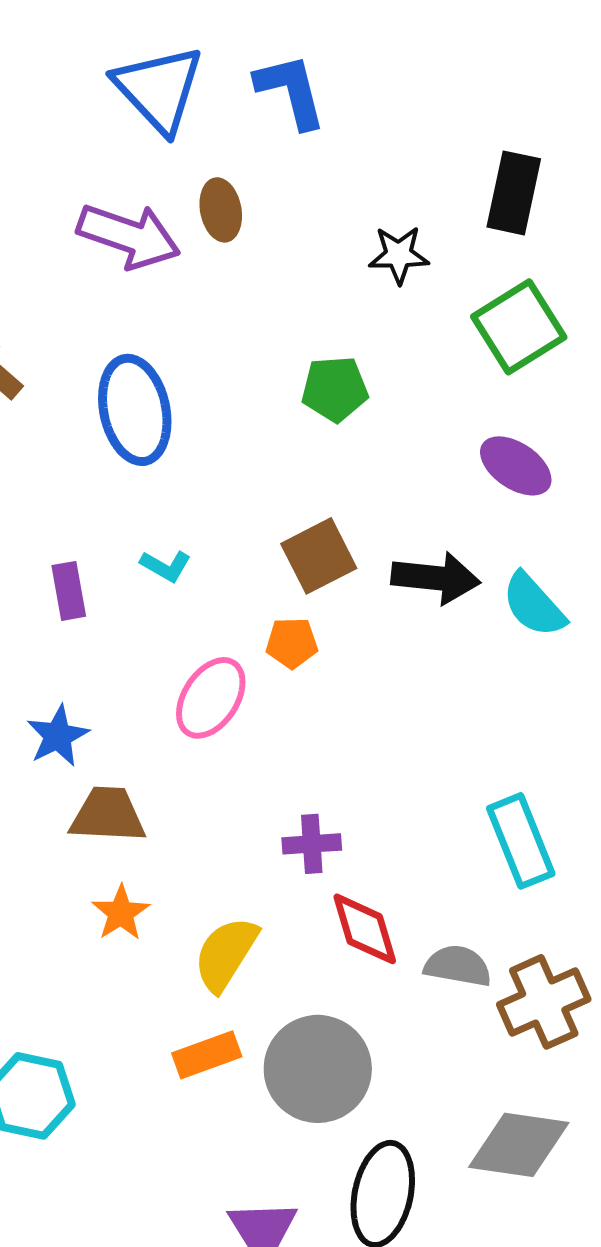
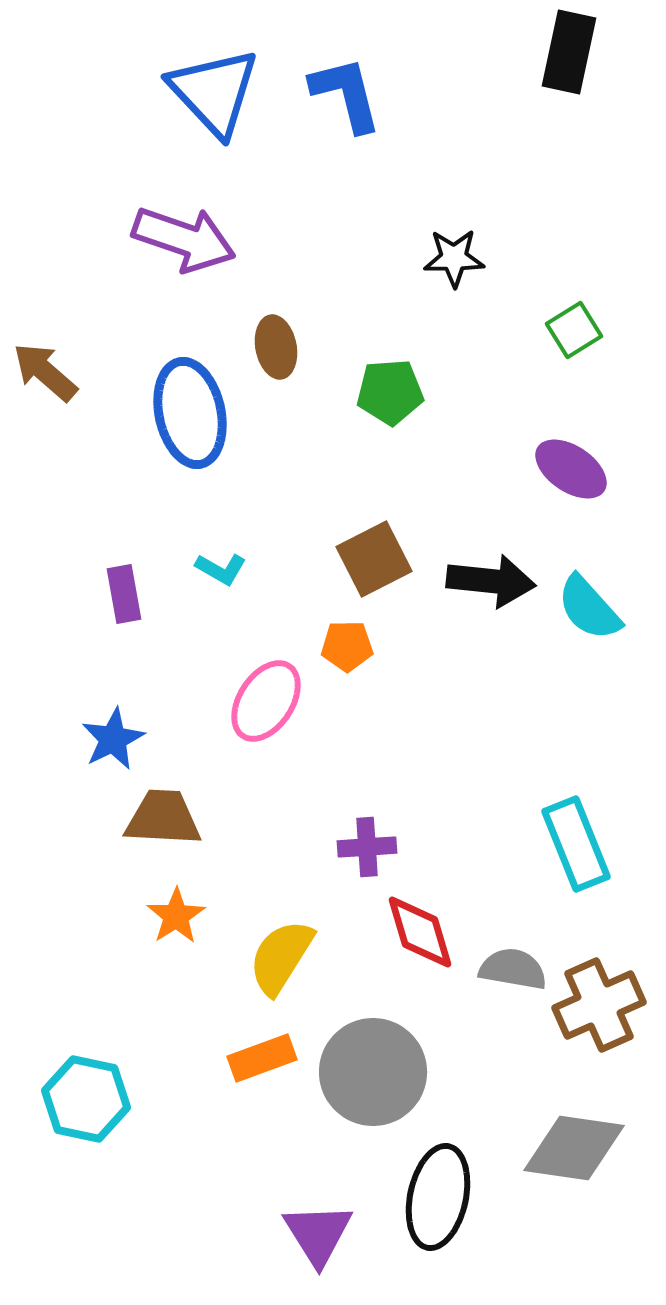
black rectangle: (514, 193) -> (569, 52), moved
brown ellipse: (221, 210) -> (276, 347), moved
green square: (519, 327) -> (574, 330), size x0.6

